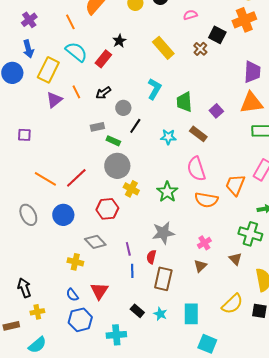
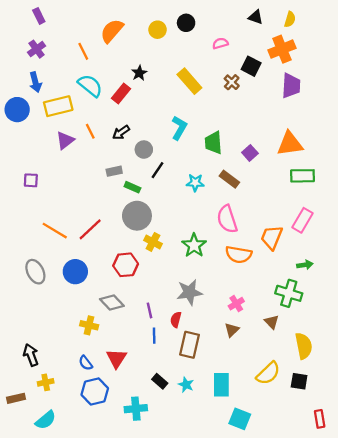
yellow rectangle: (48, 70) -> (58, 106), turned 50
purple trapezoid: (252, 72) -> (291, 86), moved

